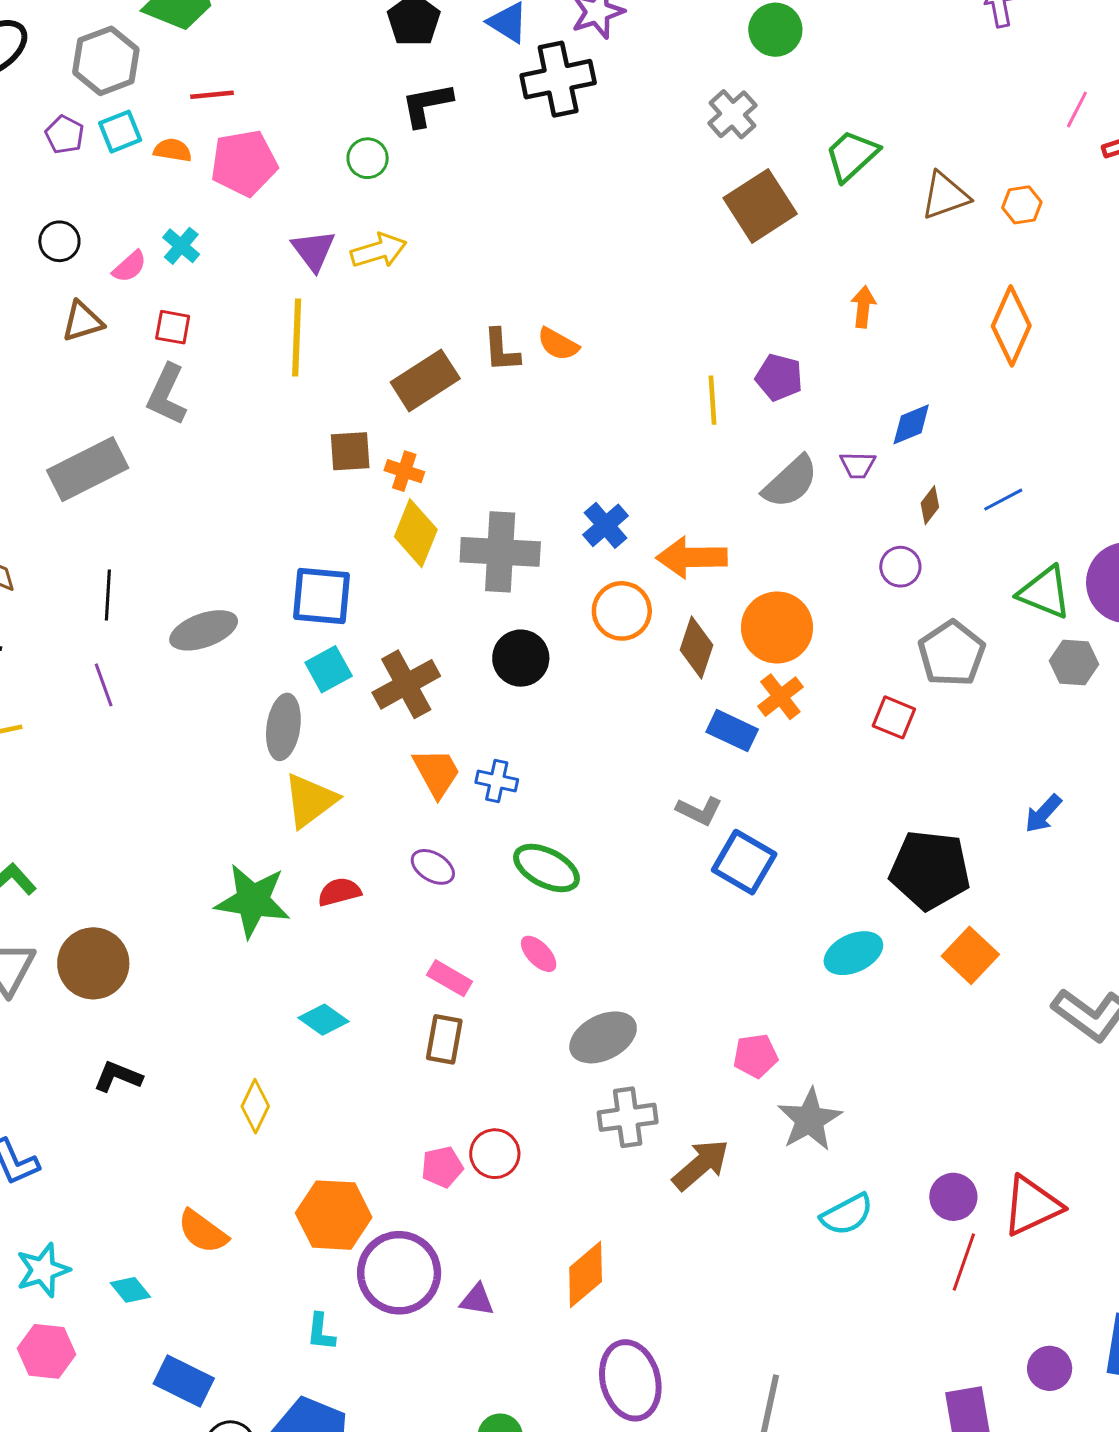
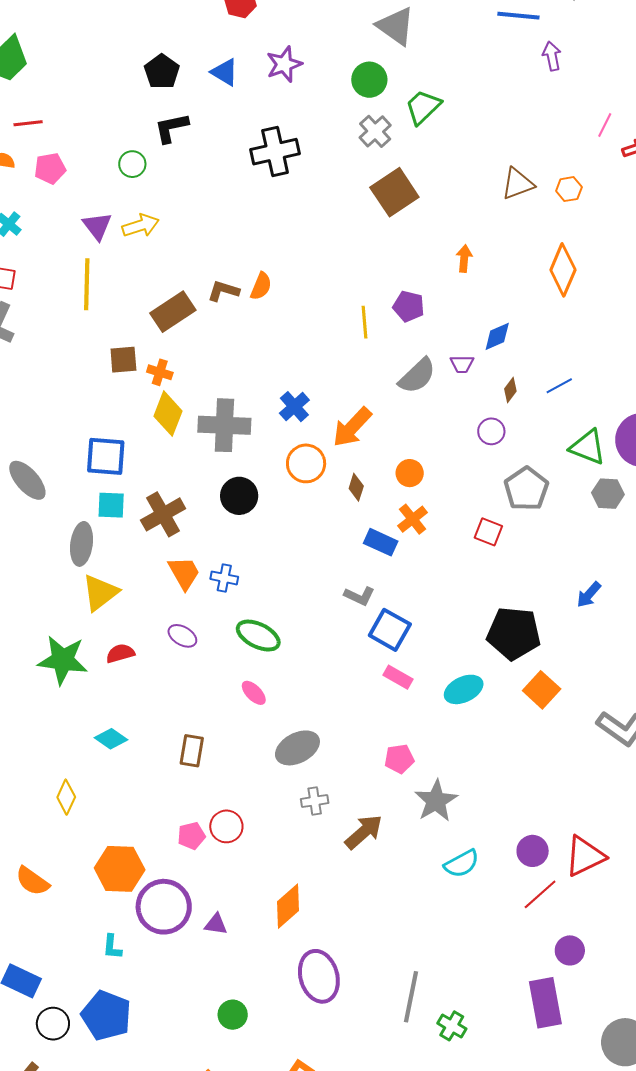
green circle: (775, 30) -> (369, 80), moved
black cross: (558, 79) -> (275, 152), moved
green trapezoid: (852, 155) -> (423, 107), moved
pink pentagon: (244, 163) -> (50, 168), size x0.7
orange semicircle: (558, 344) -> (261, 286), turned -96
brown L-shape: (501, 350) -> (223, 291), turned 112
orange arrow: (692, 557) -> (352, 427), turned -45
orange circle: (777, 627) -> (410, 473), size x0.6
gray ellipse: (204, 630) -> (27, 480), turned 69
brown diamond: (696, 648) -> (356, 487), size x0.7
cyan square: (329, 669) -> (111, 505), turned 32
pink rectangle: (450, 978) -> (398, 677), moved
gray cross: (628, 1117) -> (315, 801), size x0.7
red line: (964, 1262) -> (540, 894), turned 30
purple circle: (1050, 1368) -> (570, 950), moved

